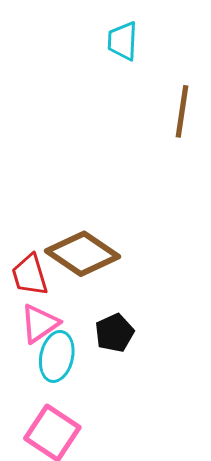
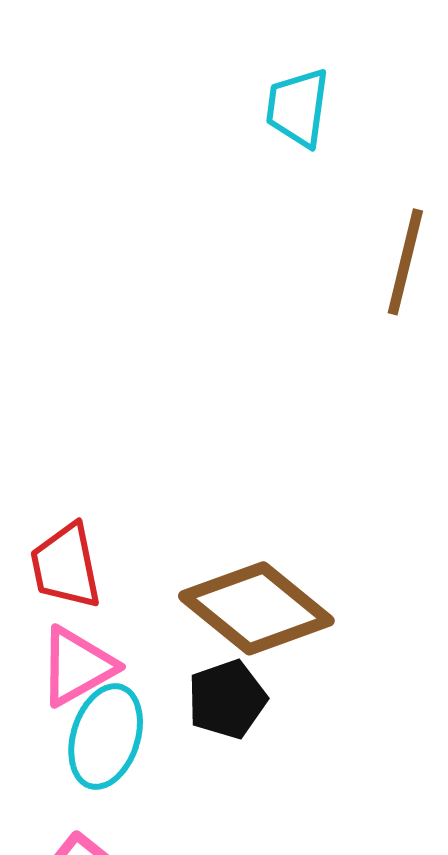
brown diamond: (83, 254) -> (256, 608), moved

